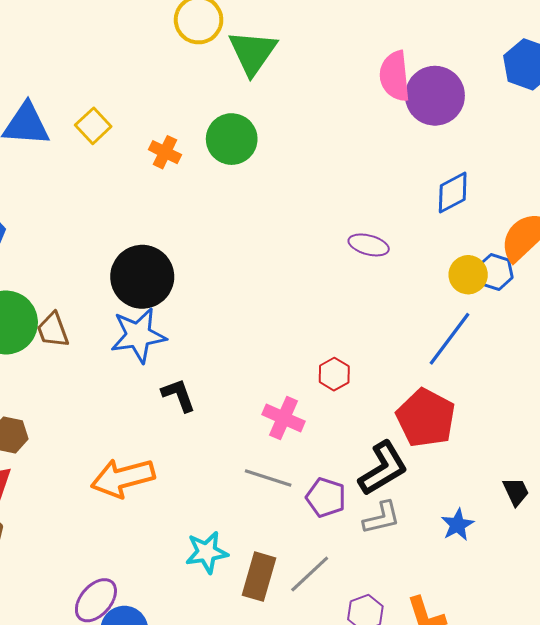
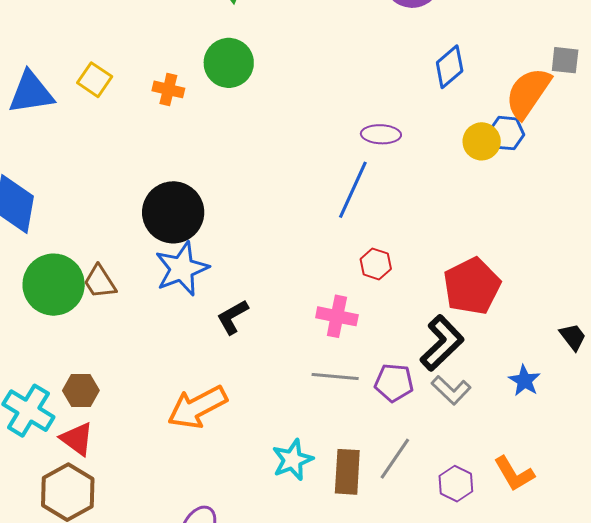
blue line: (449, 339) -> (353, 190), moved
black L-shape: (178, 395) -> (233, 317), turned -87
red pentagon: (426, 418) -> (472, 286), turned 30
gray L-shape: (382, 518) -> (451, 390), turned 69

